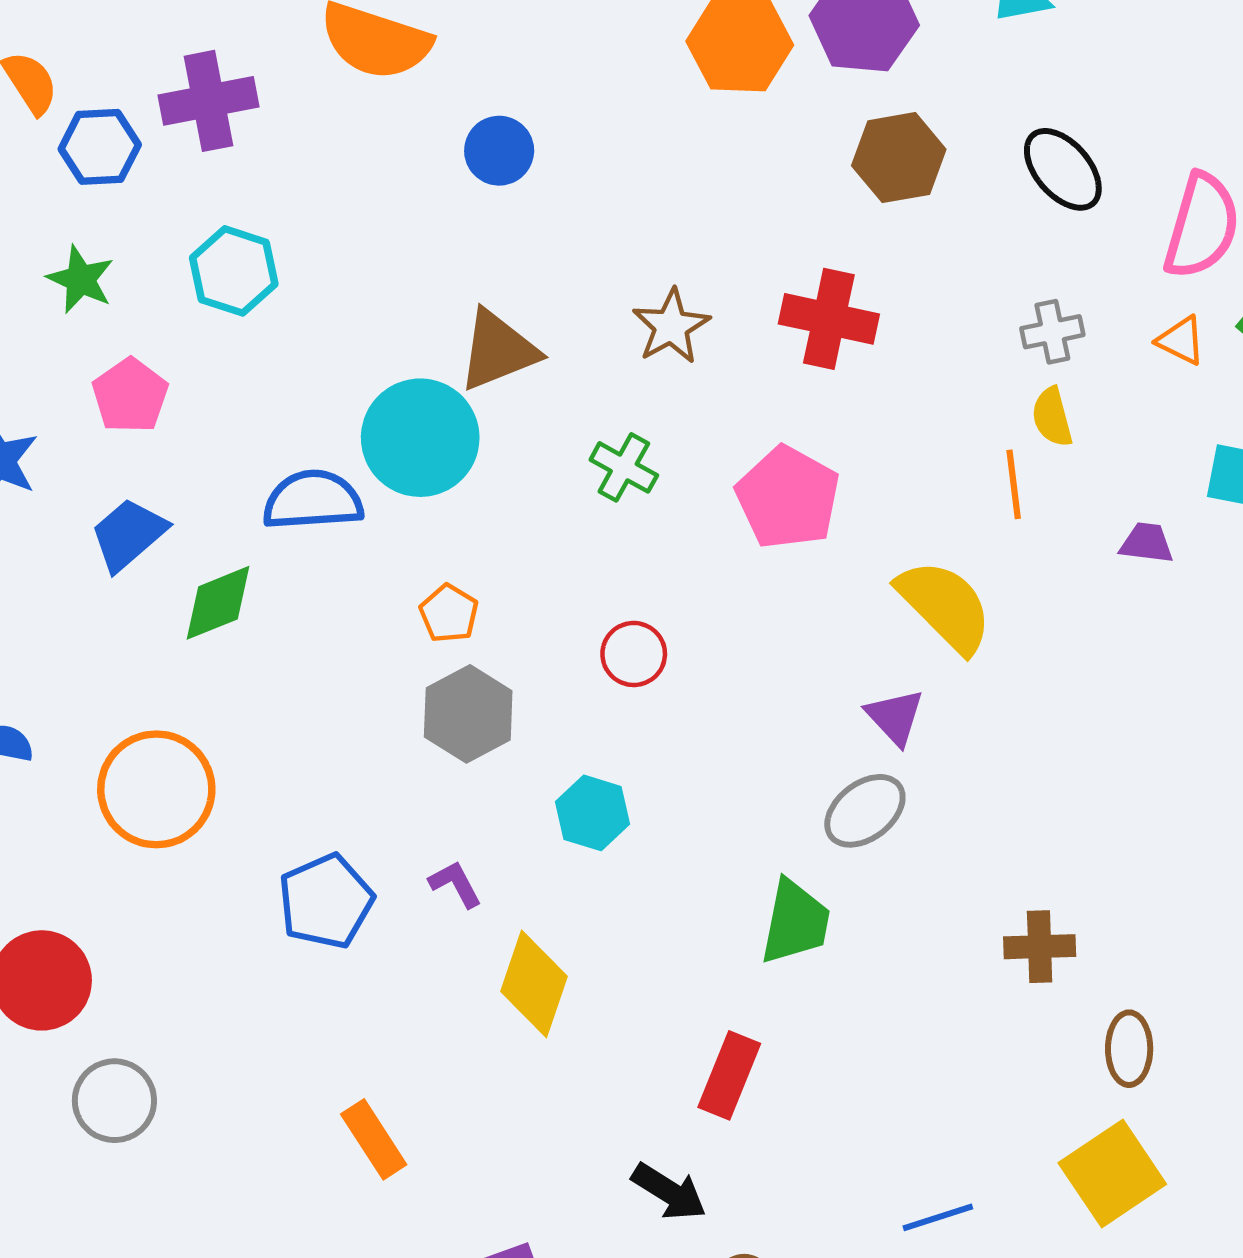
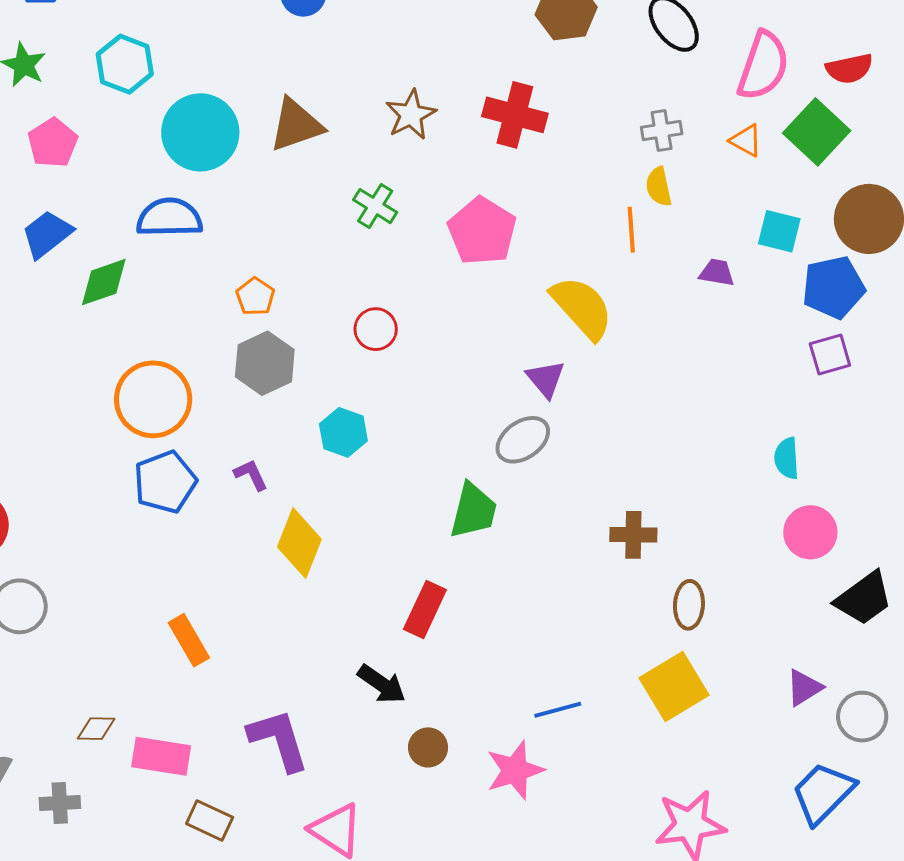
cyan circle: (420, 438) -> (200, 132), moved
orange circle: (156, 789) -> (153, 399), moved

